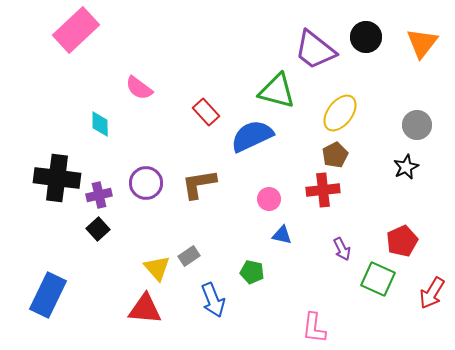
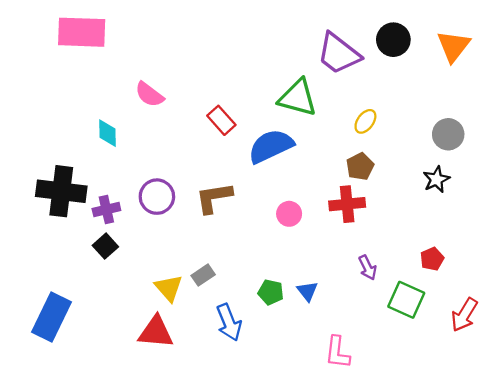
pink rectangle: (76, 30) -> (82, 32), turned 45
yellow ellipse: (340, 113) -> (365, 121), size x0.6
blue triangle: (282, 235) -> (307, 291), moved, turned 40
red pentagon: (402, 241) -> (432, 259), size x0.7

